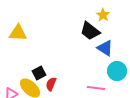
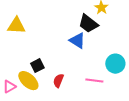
blue triangle: (105, 48) -> (77, 41), moved
red semicircle: (51, 84) -> (58, 81), moved

